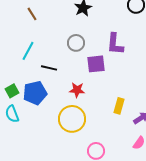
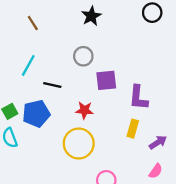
purple L-shape: (115, 44) -> (138, 98), moved

